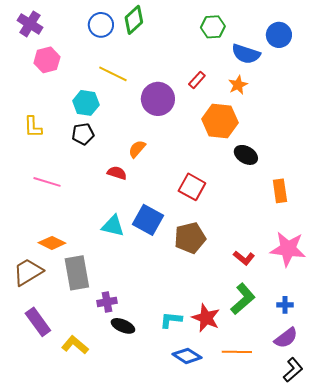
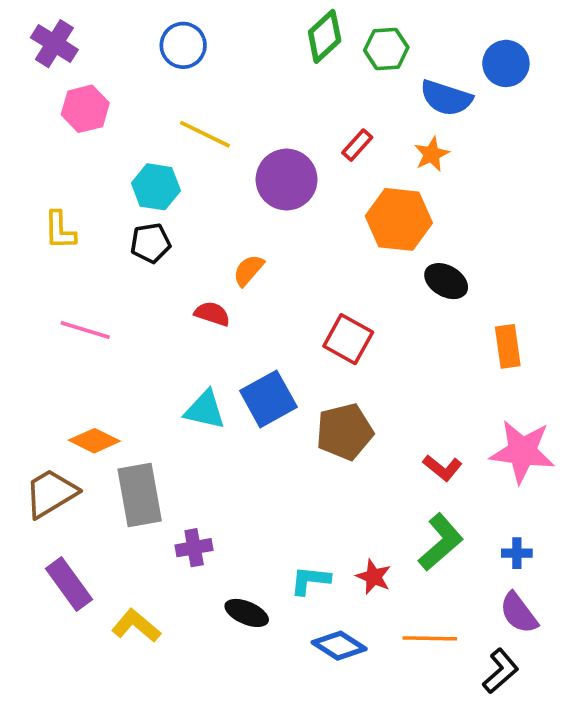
green diamond: (134, 20) -> (325, 36), moved
blue square: (148, 220) -> (268, 399), turned 32
red star: (206, 318) -> (374, 577), size x0.7
black ellipse: (123, 326) -> (247, 613), moved
purple semicircle: (286, 338) -> (519, 613), turned 90
black L-shape: (293, 370) -> (501, 671), moved

